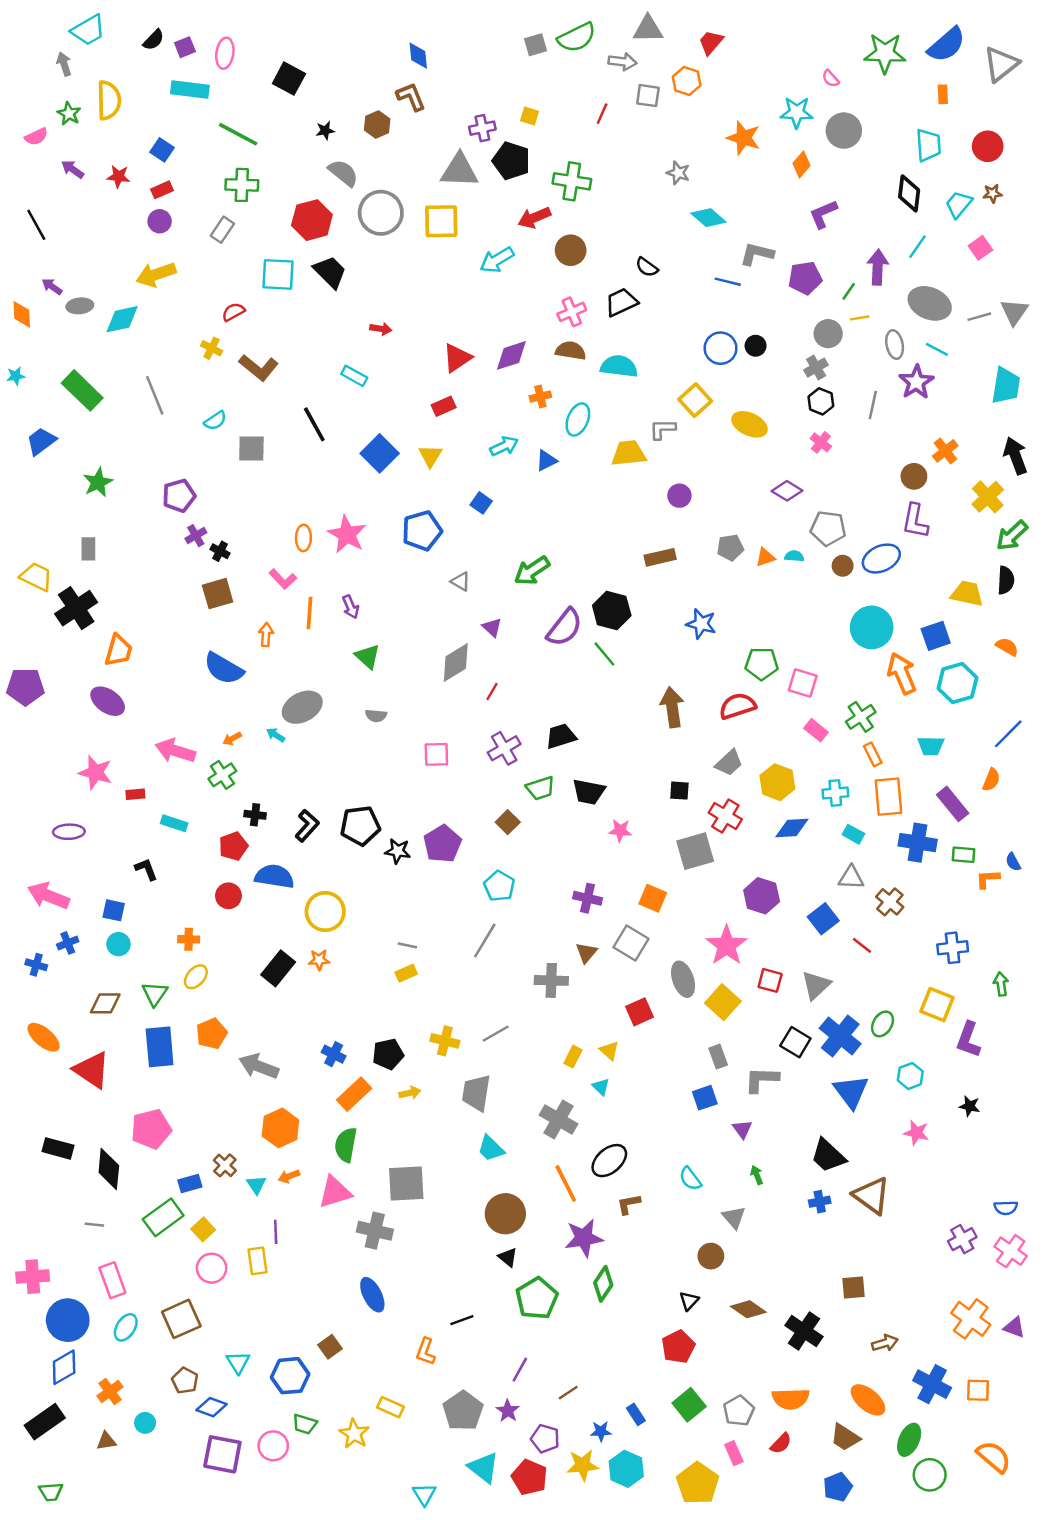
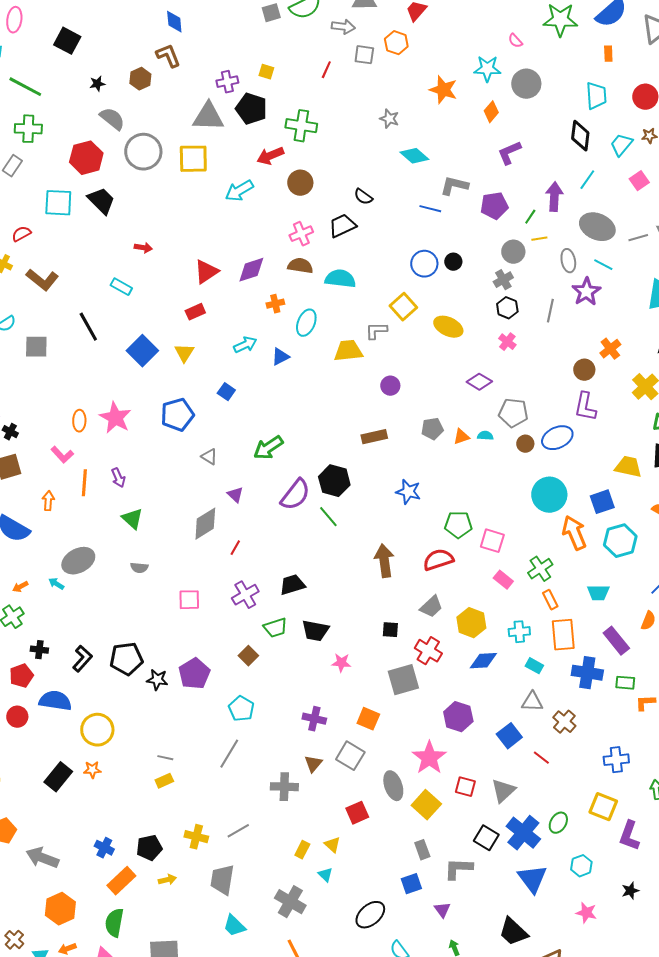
black star: (970, 1106) -> (630, 891), turned -30
black ellipse: (609, 1161) -> (370, 915), moved

